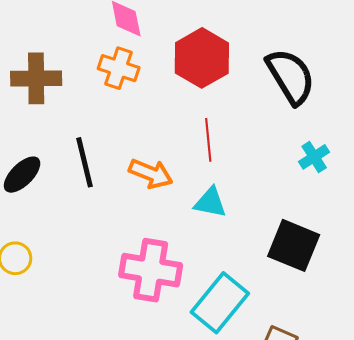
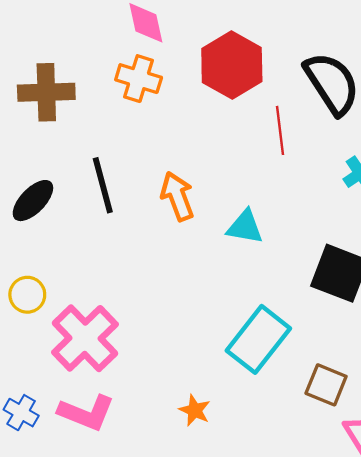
red line: (208, 140) -> (280, 130), moved
orange arrow: (151, 174) -> (177, 196), turned -132
pink cross: (151, 270) -> (85, 338), moved, turned 38

